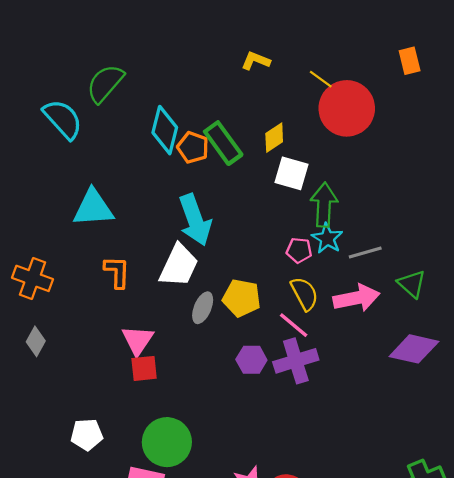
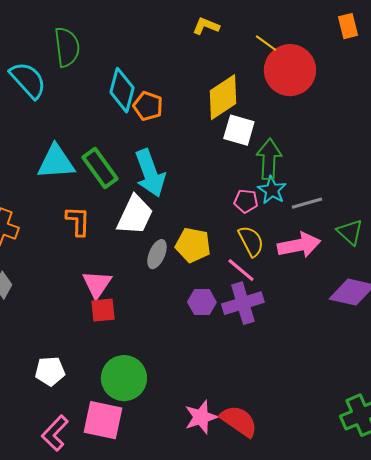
green semicircle: (105, 83) -> (67, 47), turned 132
yellow diamond: (274, 138) -> (223, 97), size x1.6
green rectangle: (223, 143) -> (100, 168), moved

